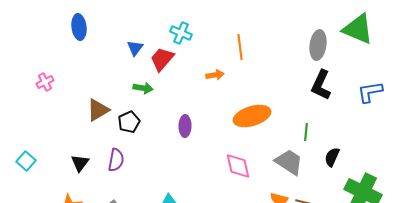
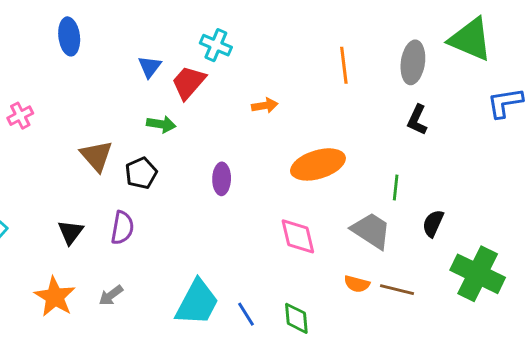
orange line: (240, 47) -> (344, 65), moved
black L-shape: (321, 85) -> (417, 120), size x0.7
blue L-shape: (370, 92) -> (505, 103), moved
brown triangle: (98, 110) -> (96, 156), turned -40

